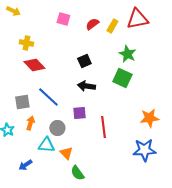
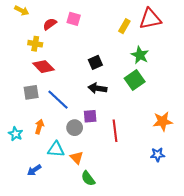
red semicircle: (92, 24) -> (50, 24), moved
green square: (122, 78) -> (135, 80), turned 30
gray square: (22, 102) -> (31, 92), moved
gray circle: (57, 128) -> (75, 128), moved
blue star: (144, 150) -> (157, 155), size x0.6

